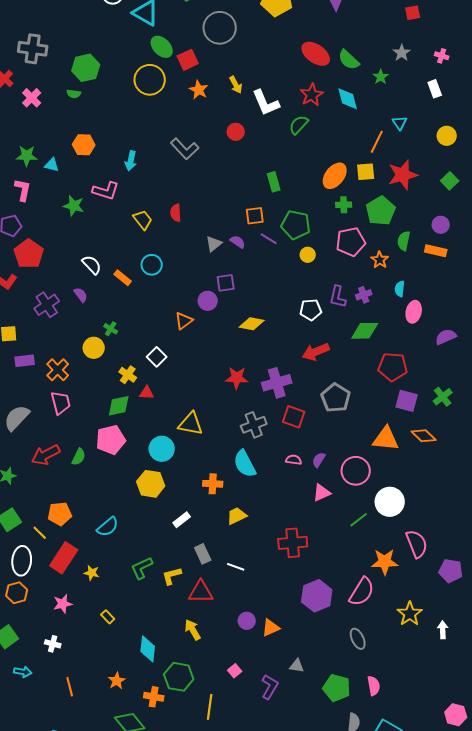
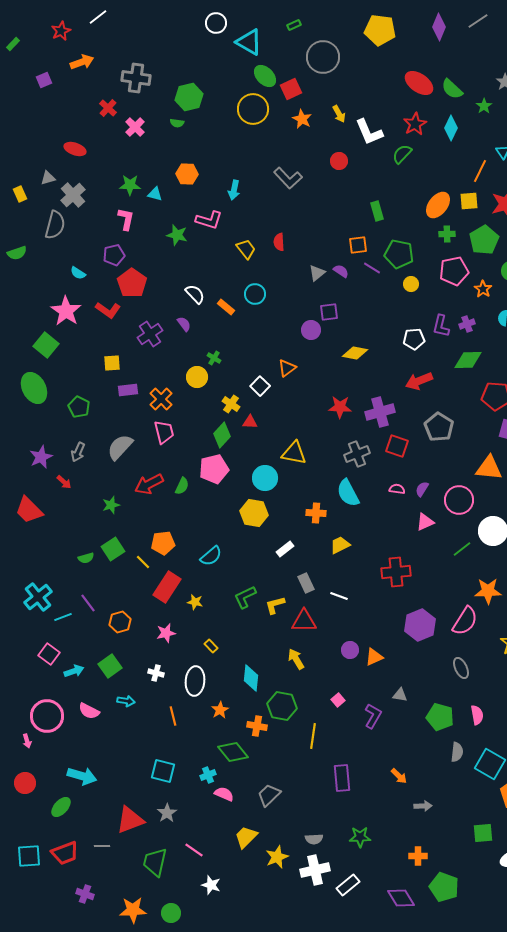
cyan diamond: (348, 99) -> (451, 128), turned 40
orange triangle: (184, 321) -> (287, 368), moved
green diamond: (119, 406) -> (222, 435), turned -35
white ellipse: (22, 561) -> (195, 681), moved

